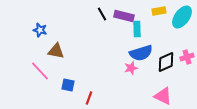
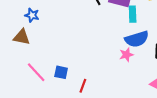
brown triangle: (56, 51) -> (22, 37), moved
pink line: (40, 71) -> (36, 72), moved

